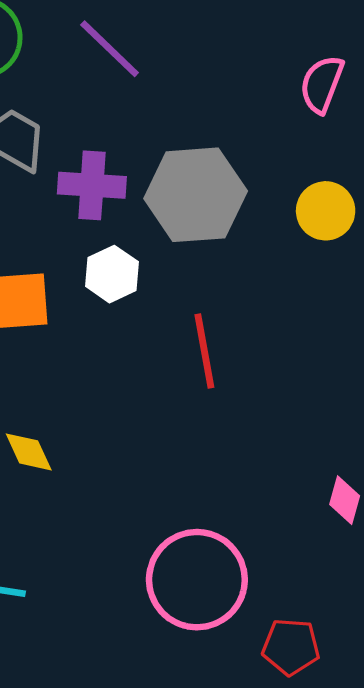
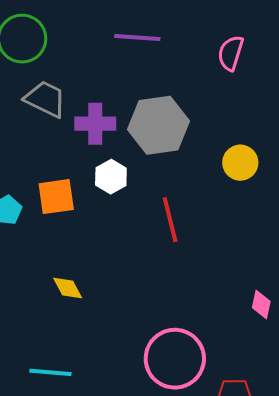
purple line: (110, 49) -> (137, 38), moved, turned -36
yellow circle: (326, 211) -> (240, 163), moved

